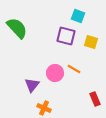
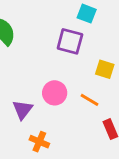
yellow square: (91, 42) -> (105, 69), moved
orange line: (74, 69) -> (89, 100), moved

